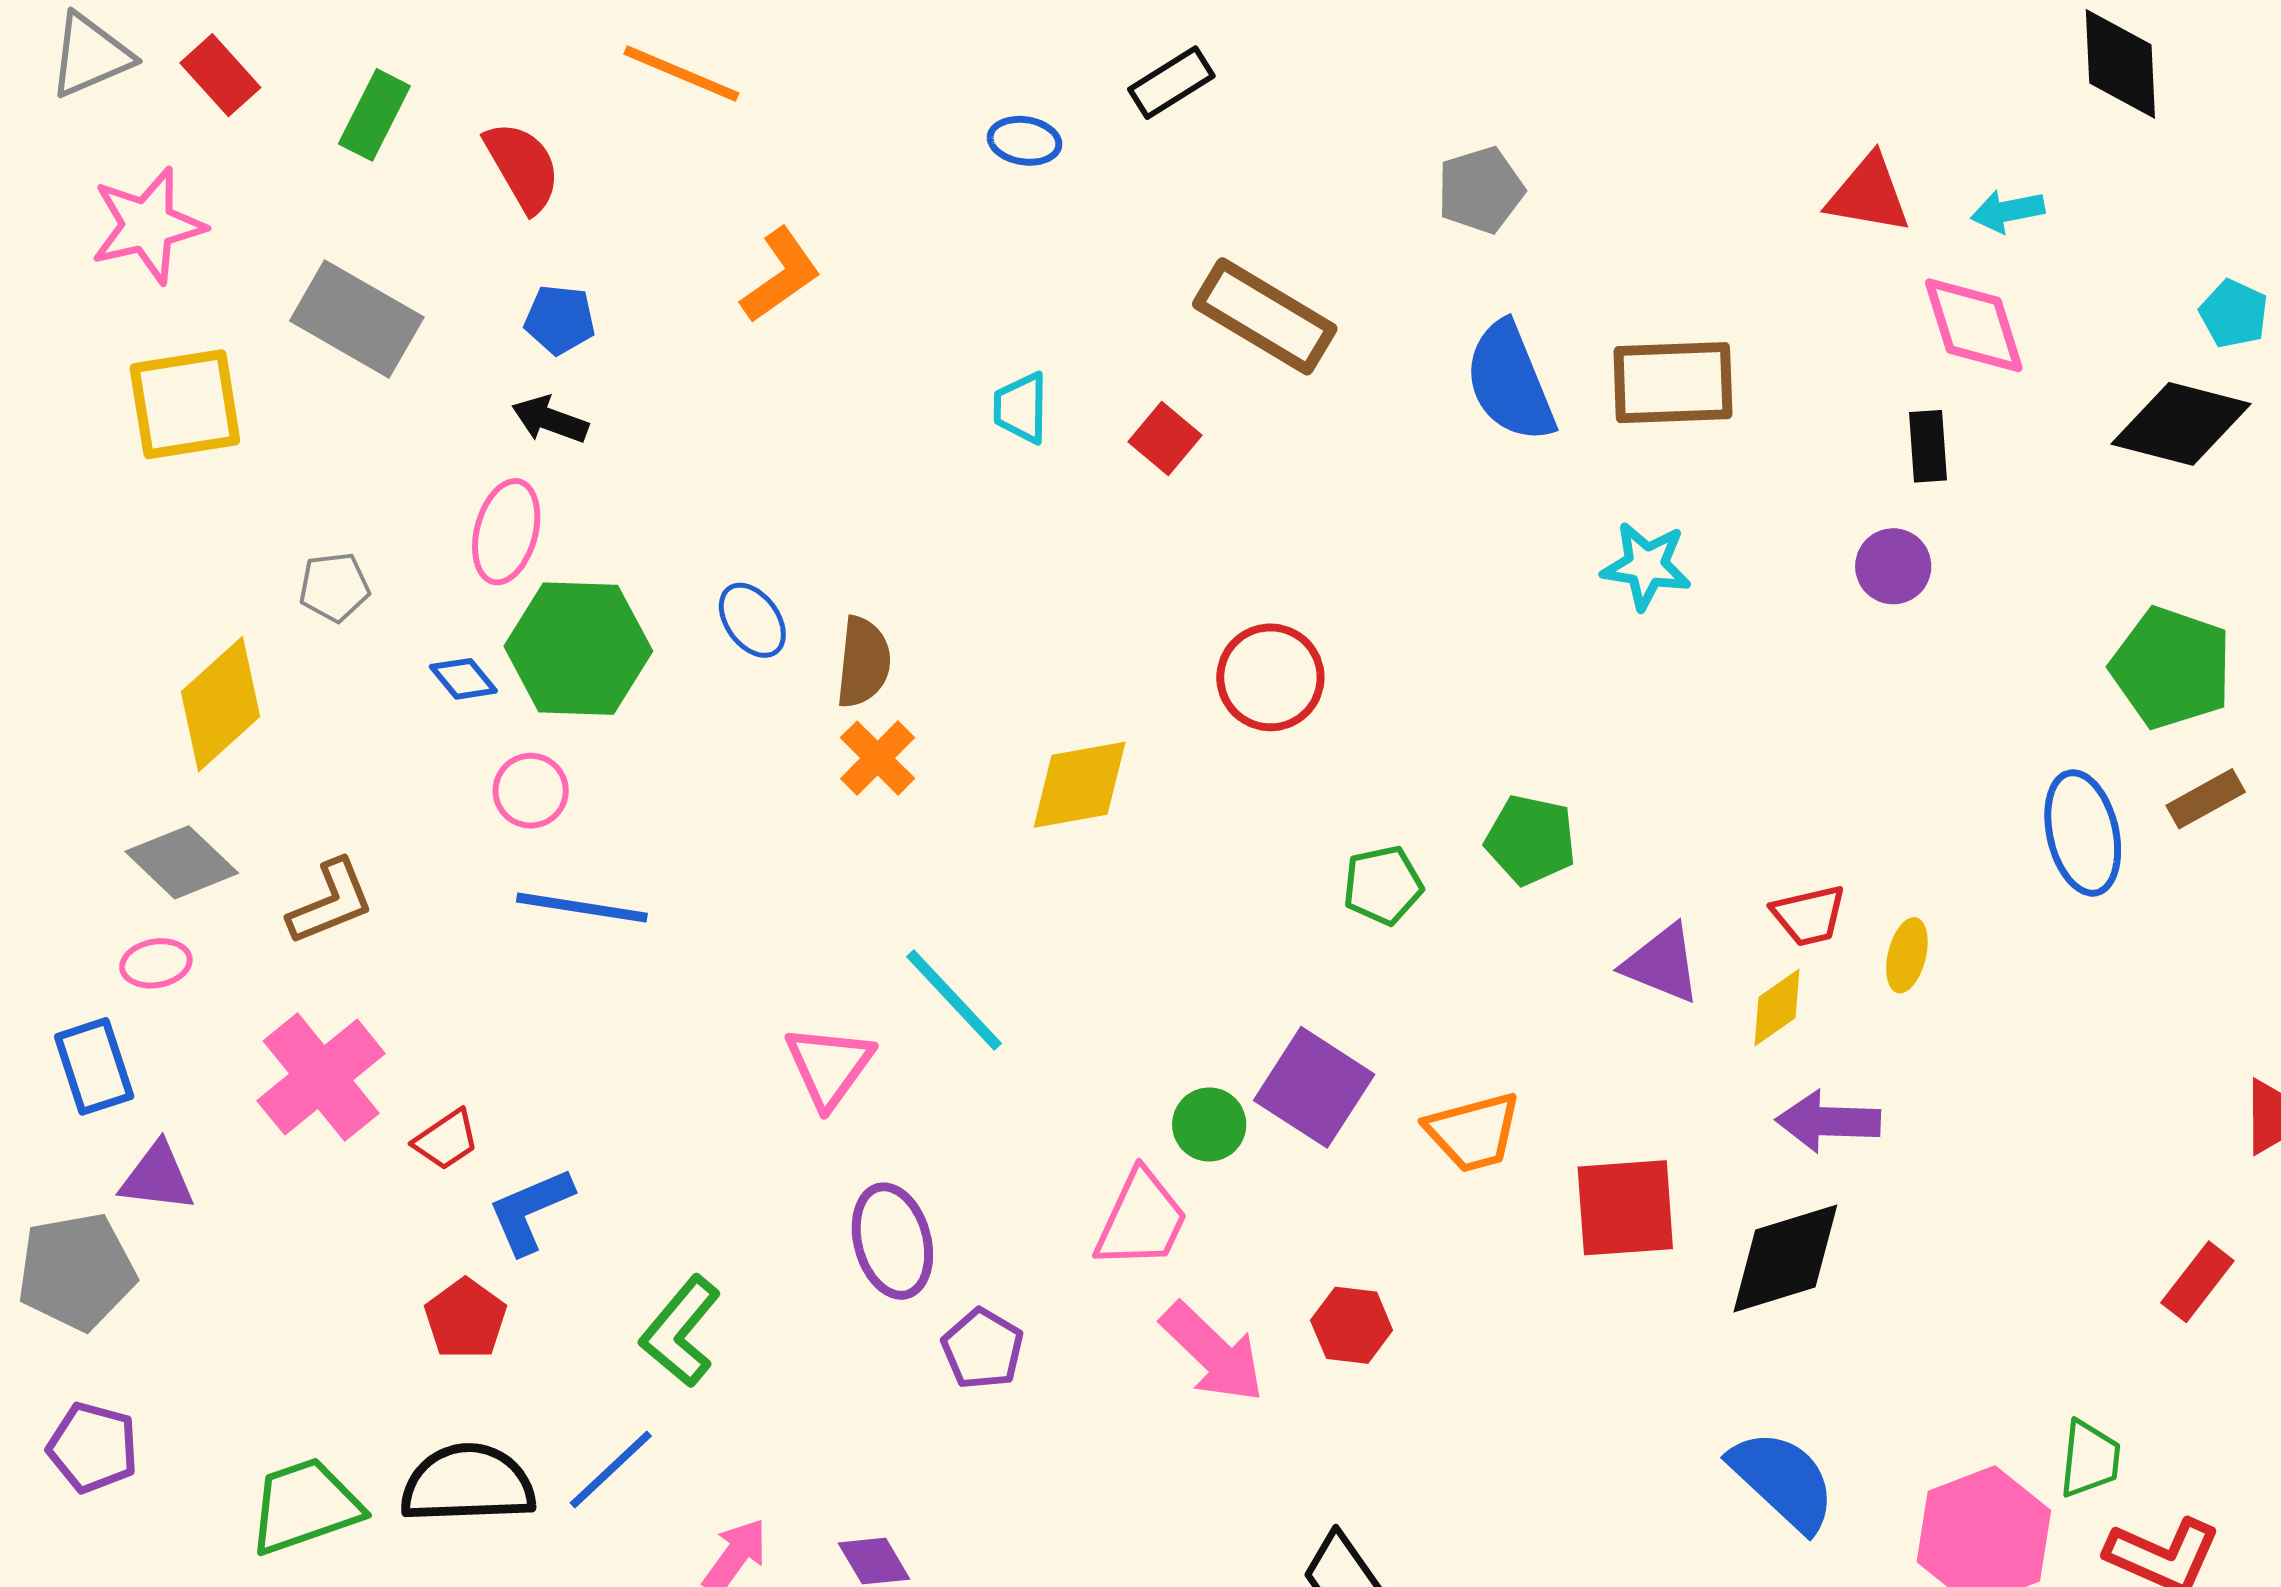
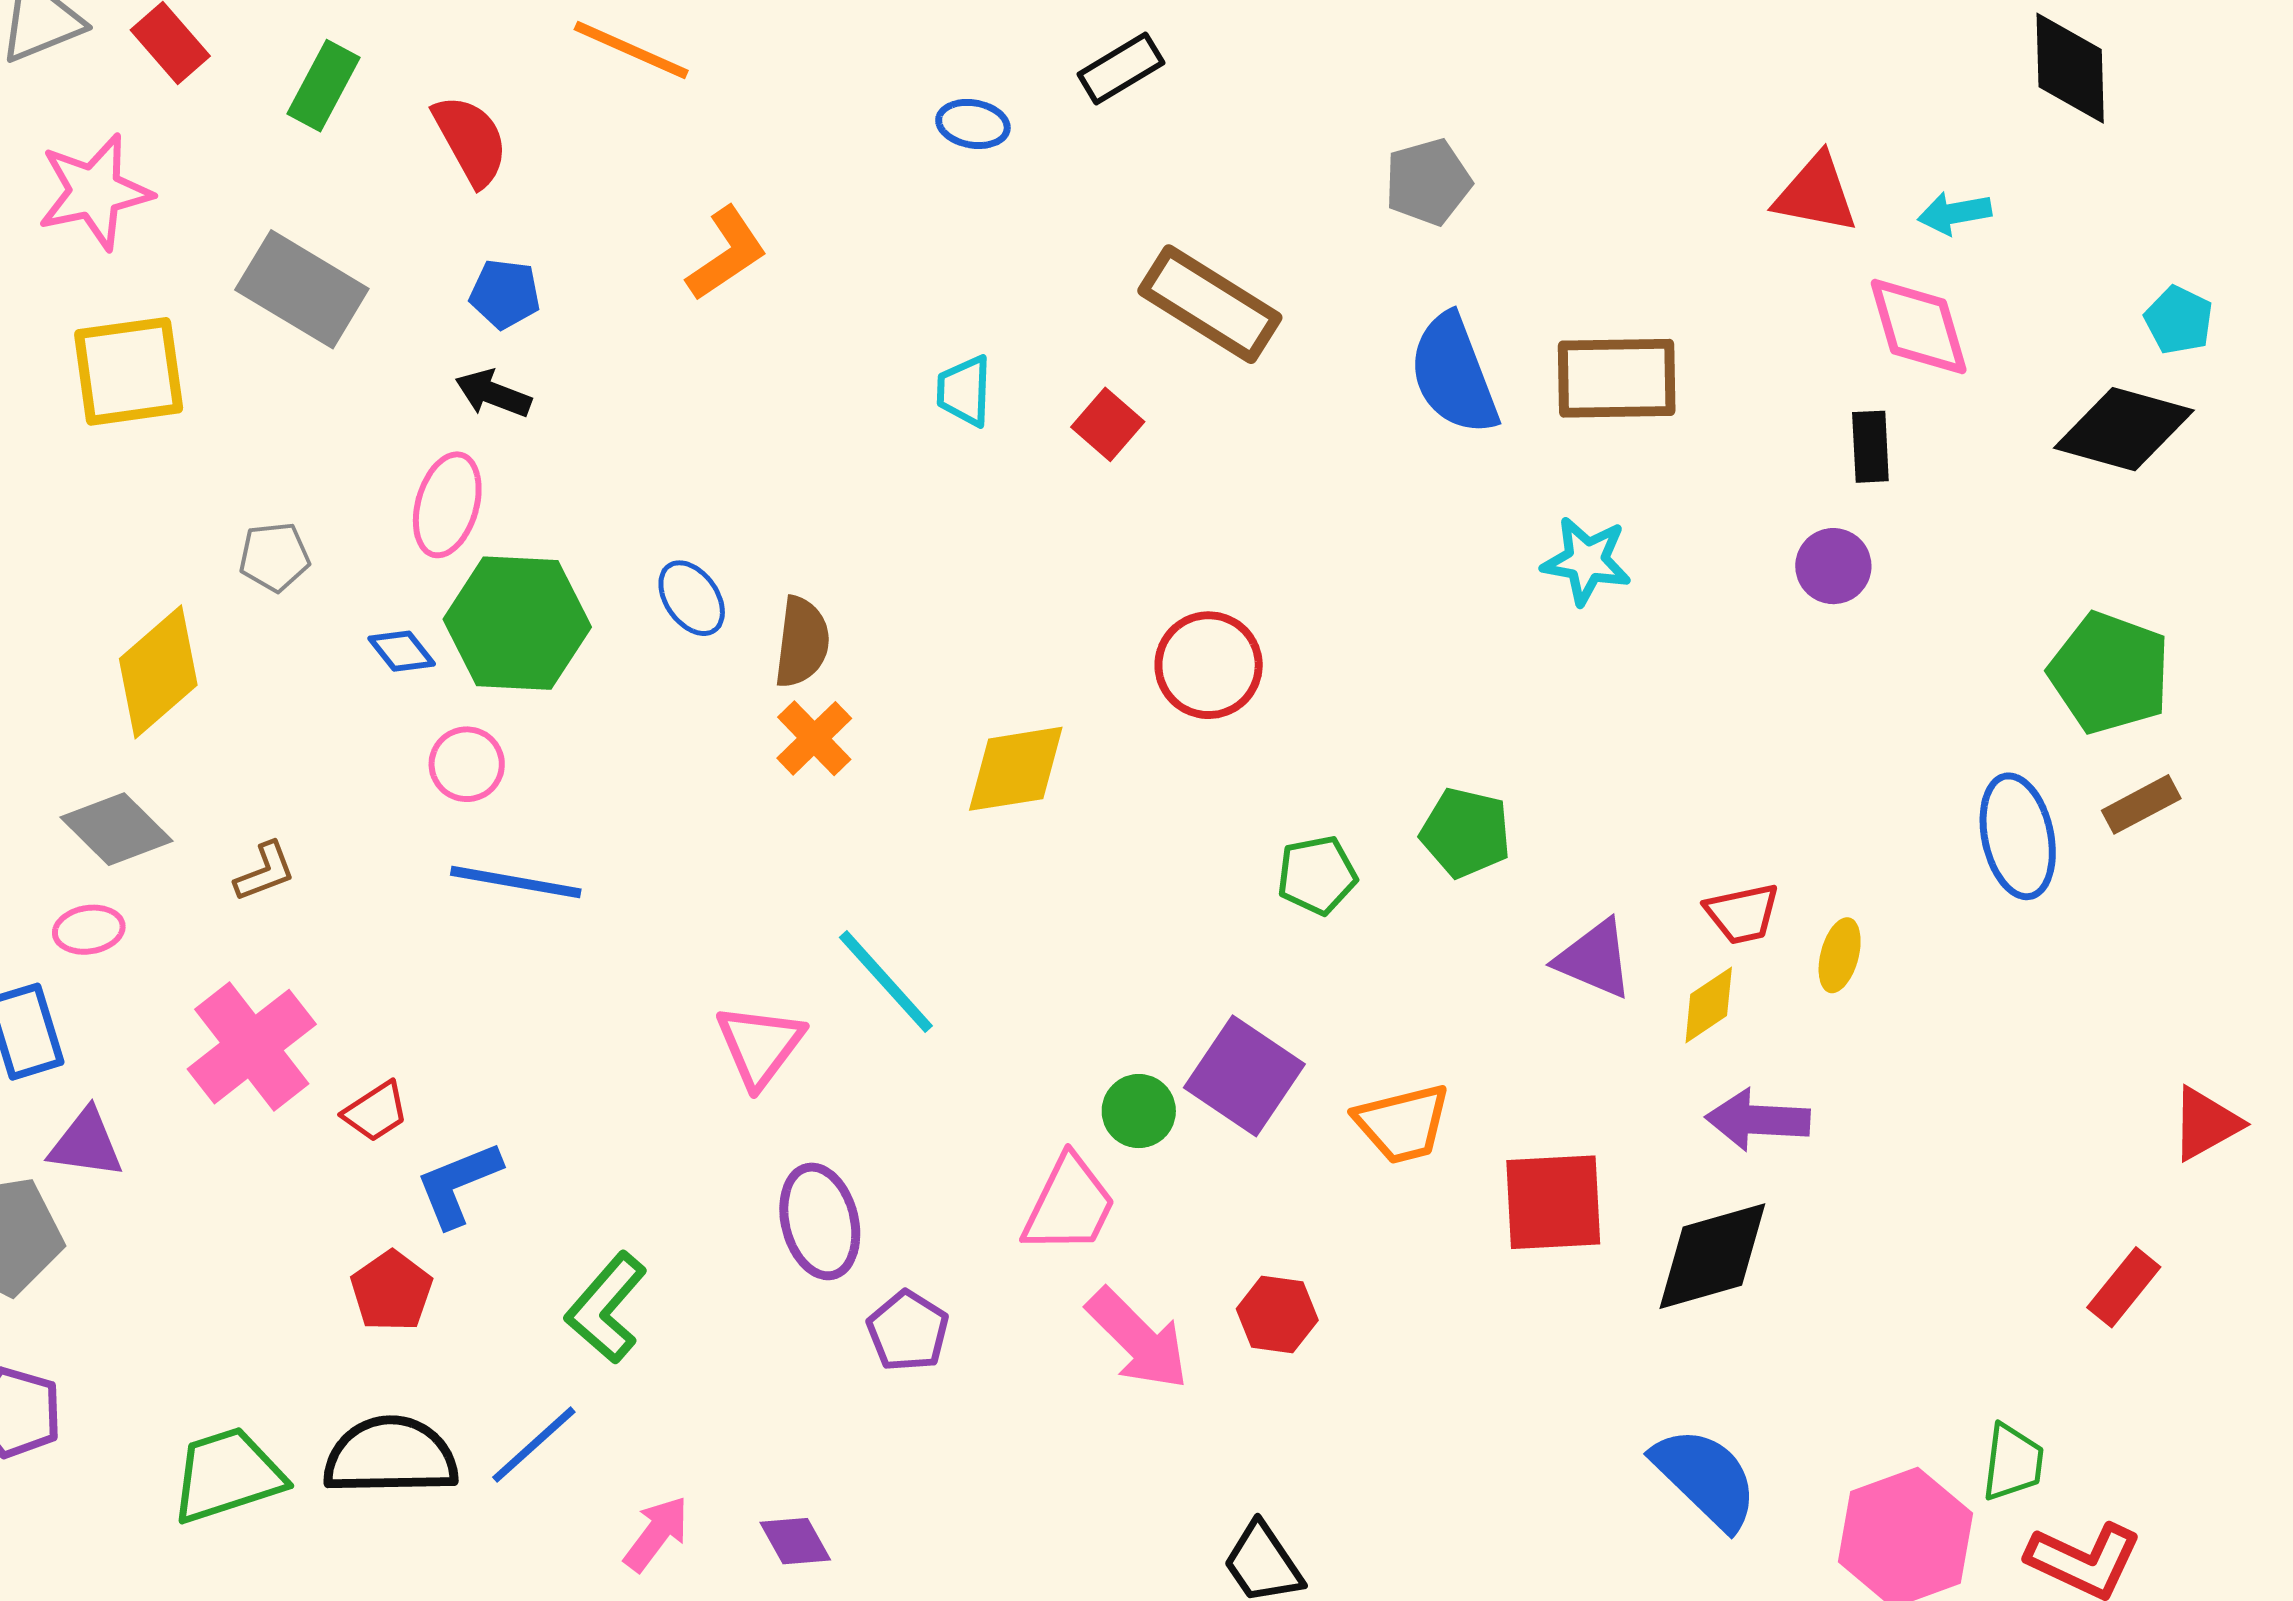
brown L-shape: (331, 902) -> (265, 872), size x0.7

